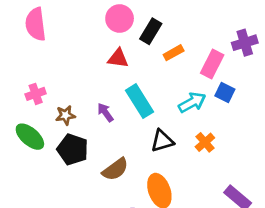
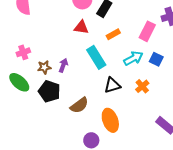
orange rectangle: (174, 53) -> (113, 34), moved
blue square: (225, 92) -> (156, 59), moved
purple arrow: (105, 112) -> (63, 65), moved, turned 56

